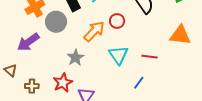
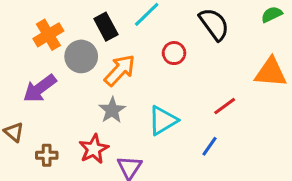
orange arrow: (94, 31) -> (120, 70), moved
cyan triangle: (118, 55) -> (163, 121), moved, turned 35
red line: (149, 57) -> (225, 106), turned -42

